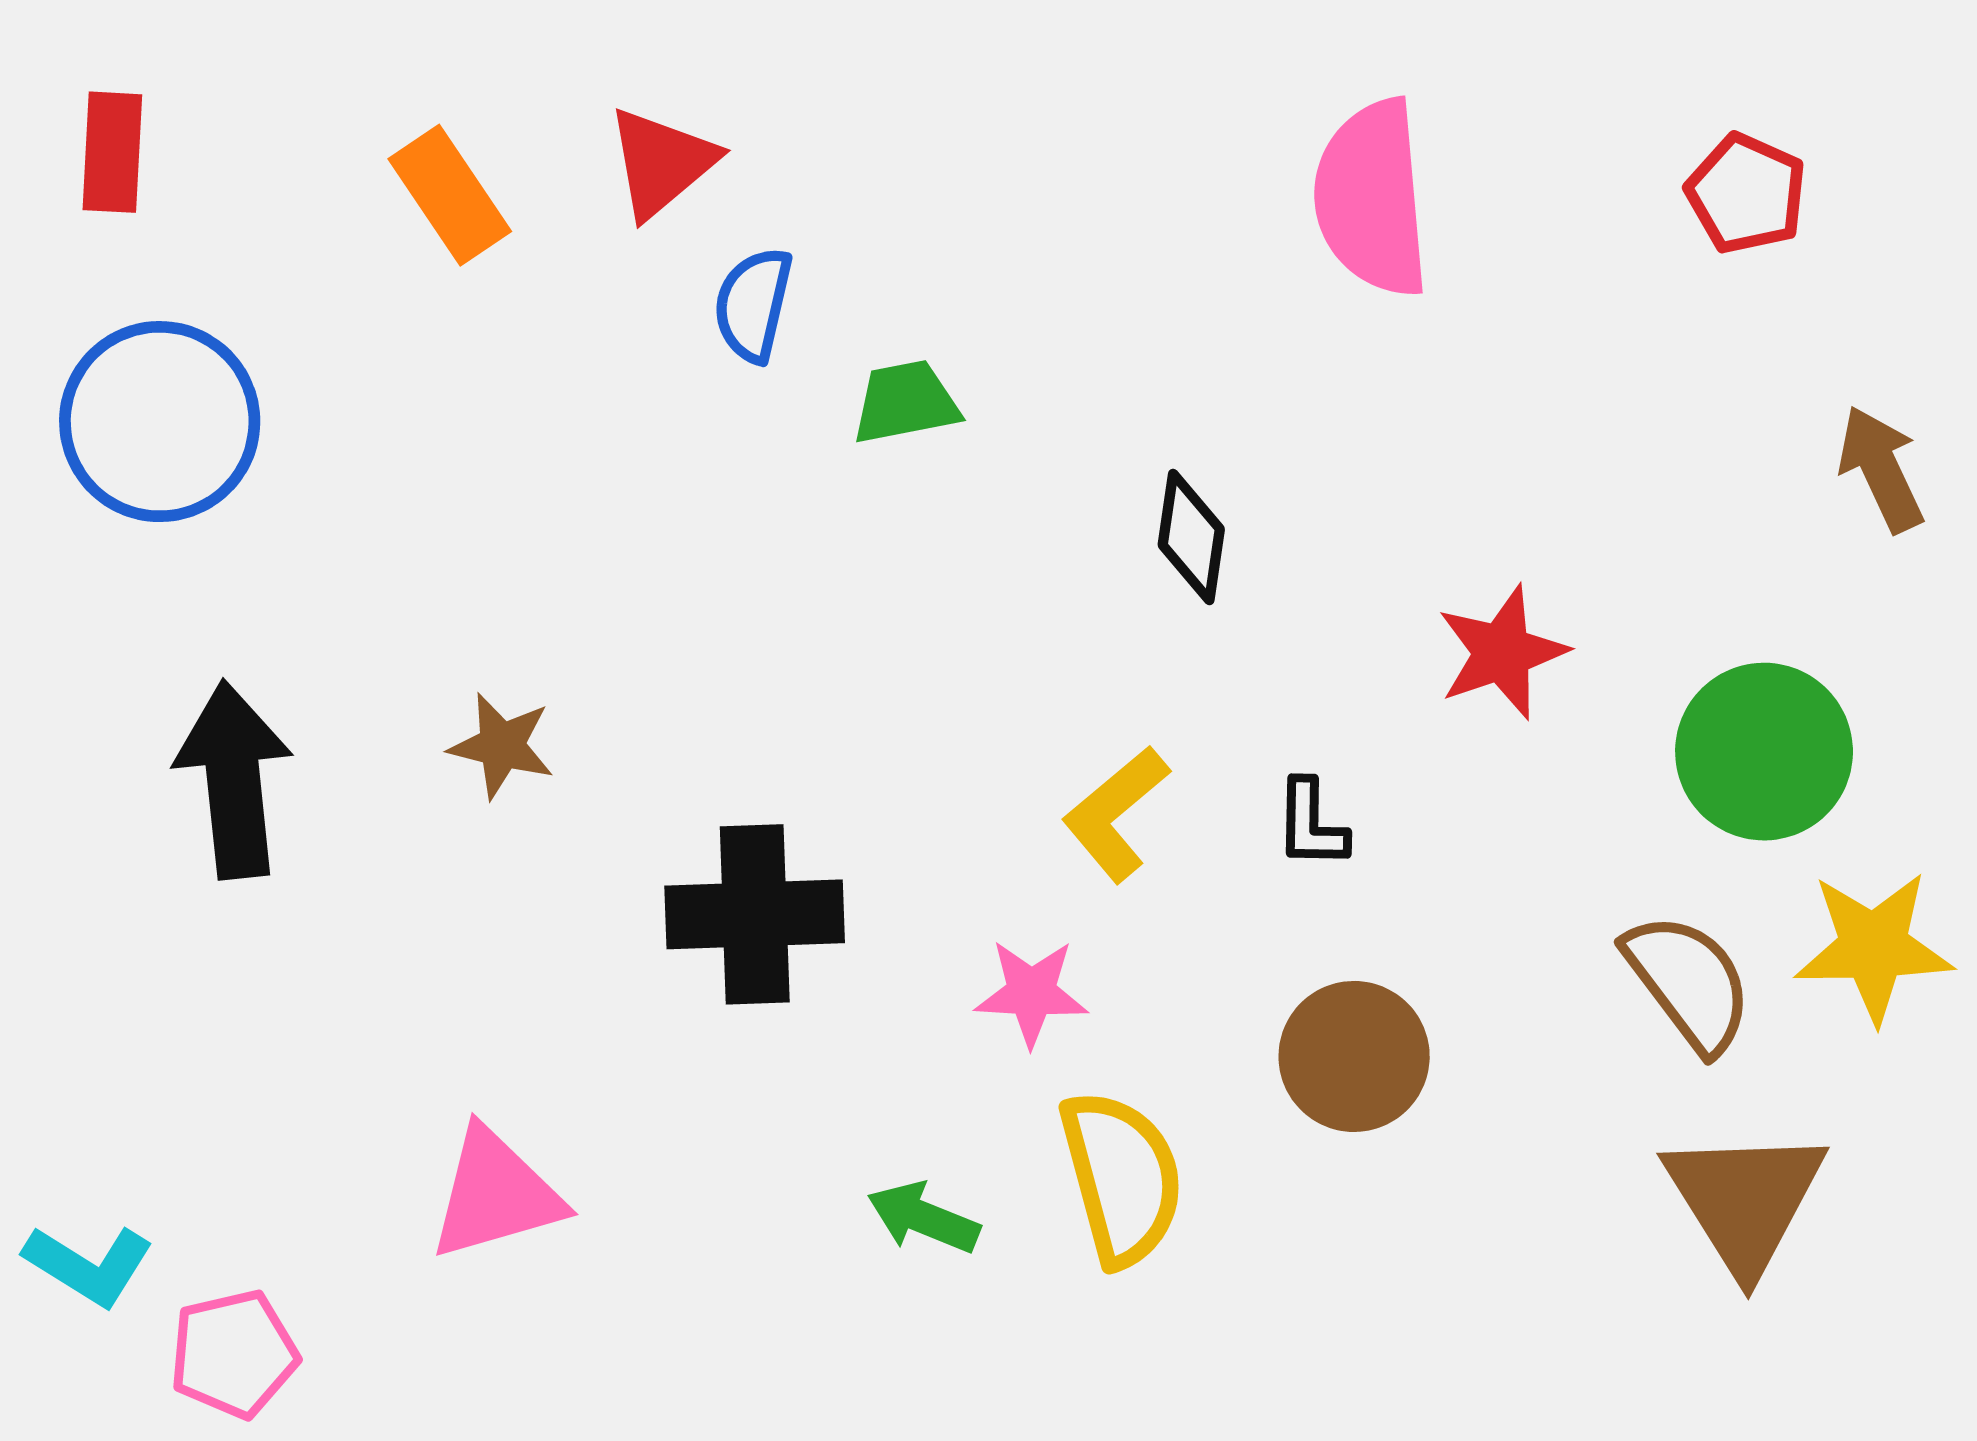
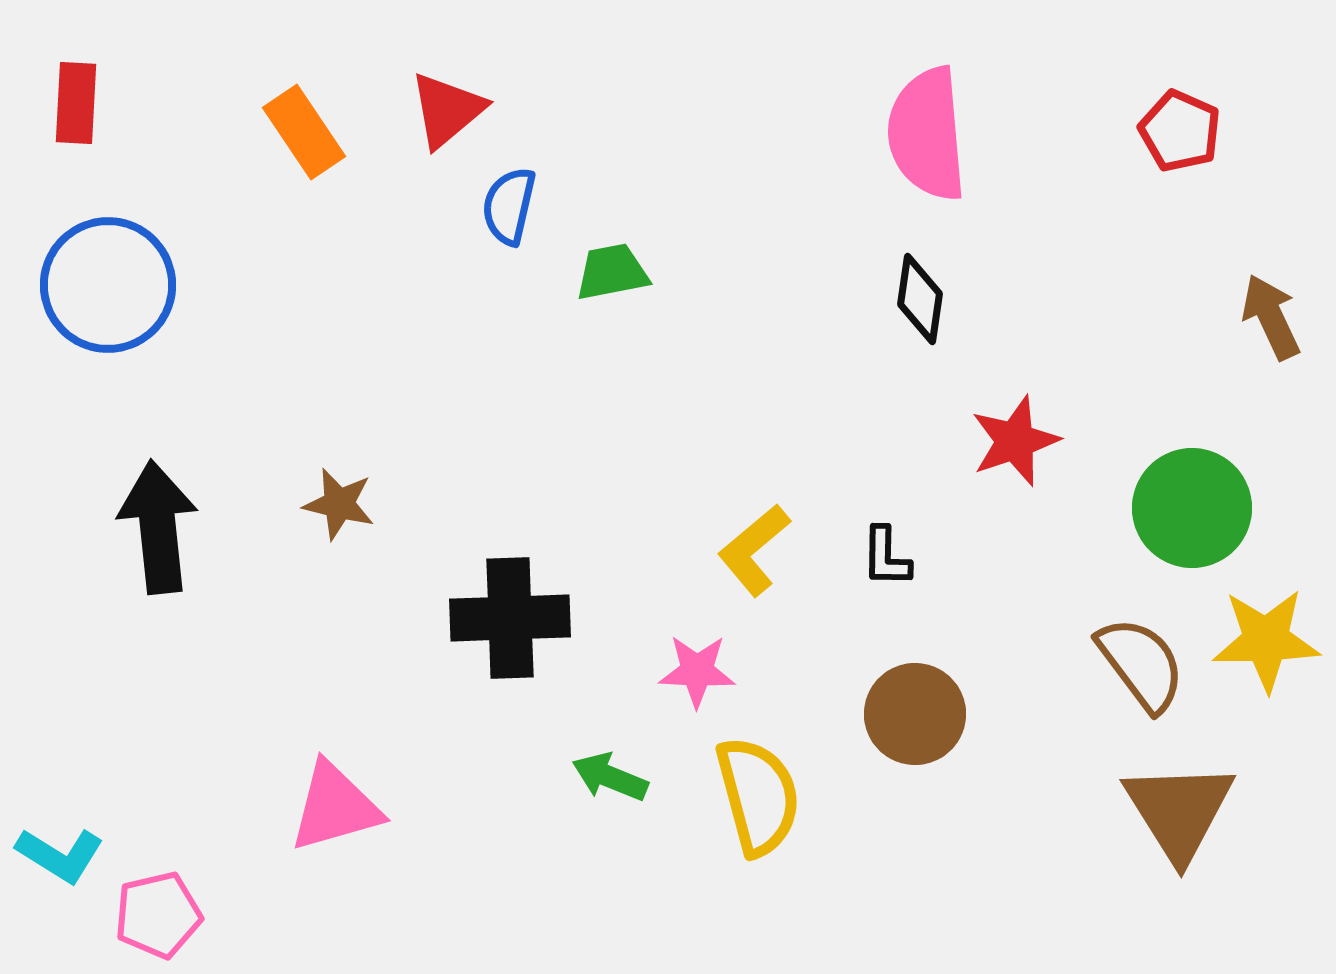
black diamond: (1191, 537) -> (920, 299), moved
green arrow: (923, 1218) -> (610, 777), moved

